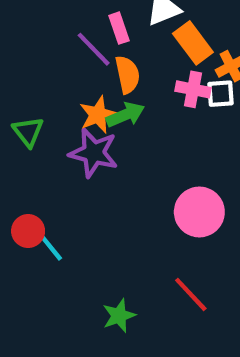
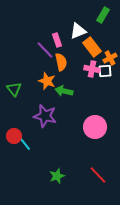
orange star: (98, 115) -> (47, 81), turned -30
green arrow: (125, 115) -> (64, 91), moved, turned -144
purple star: (94, 153) -> (45, 116), moved
red line: (191, 294) -> (98, 175), moved

